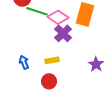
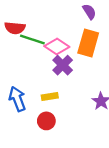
blue arrow: (24, 62) -> (17, 99), size x1.5

